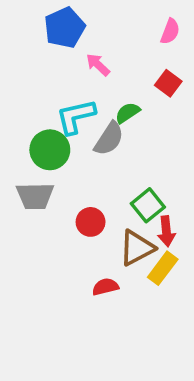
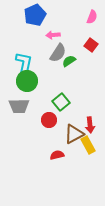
pink arrow: (98, 65) -> (53, 35), turned -48
cyan L-shape: (76, 116) -> (24, 63), moved, turned 115
gray semicircle: (109, 139) -> (58, 53), moved
green square: (148, 205) -> (61, 102), moved
yellow rectangle: (163, 268) -> (88, 145), turned -66

